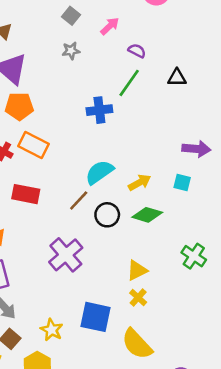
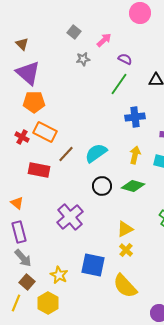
gray star: (71, 51) -> (83, 59), moved
blue cross: (99, 110) -> (135, 117), moved
yellow arrow: (139, 182) -> (135, 155), moved, turned -48
brown line: (79, 201) -> (66, 154), moved

